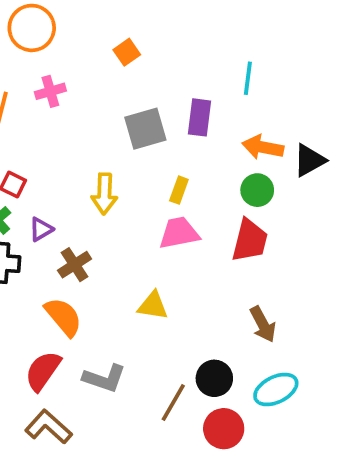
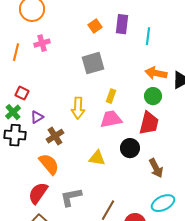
orange square: (127, 52) -> (95, 26), moved
purple rectangle: (199, 117) -> (122, 24), moved
yellow arrow: (104, 194) -> (78, 108), moved
gray L-shape: (104, 378) -> (71, 197), turned 150
black circle: (214, 378) -> (130, 148), moved

